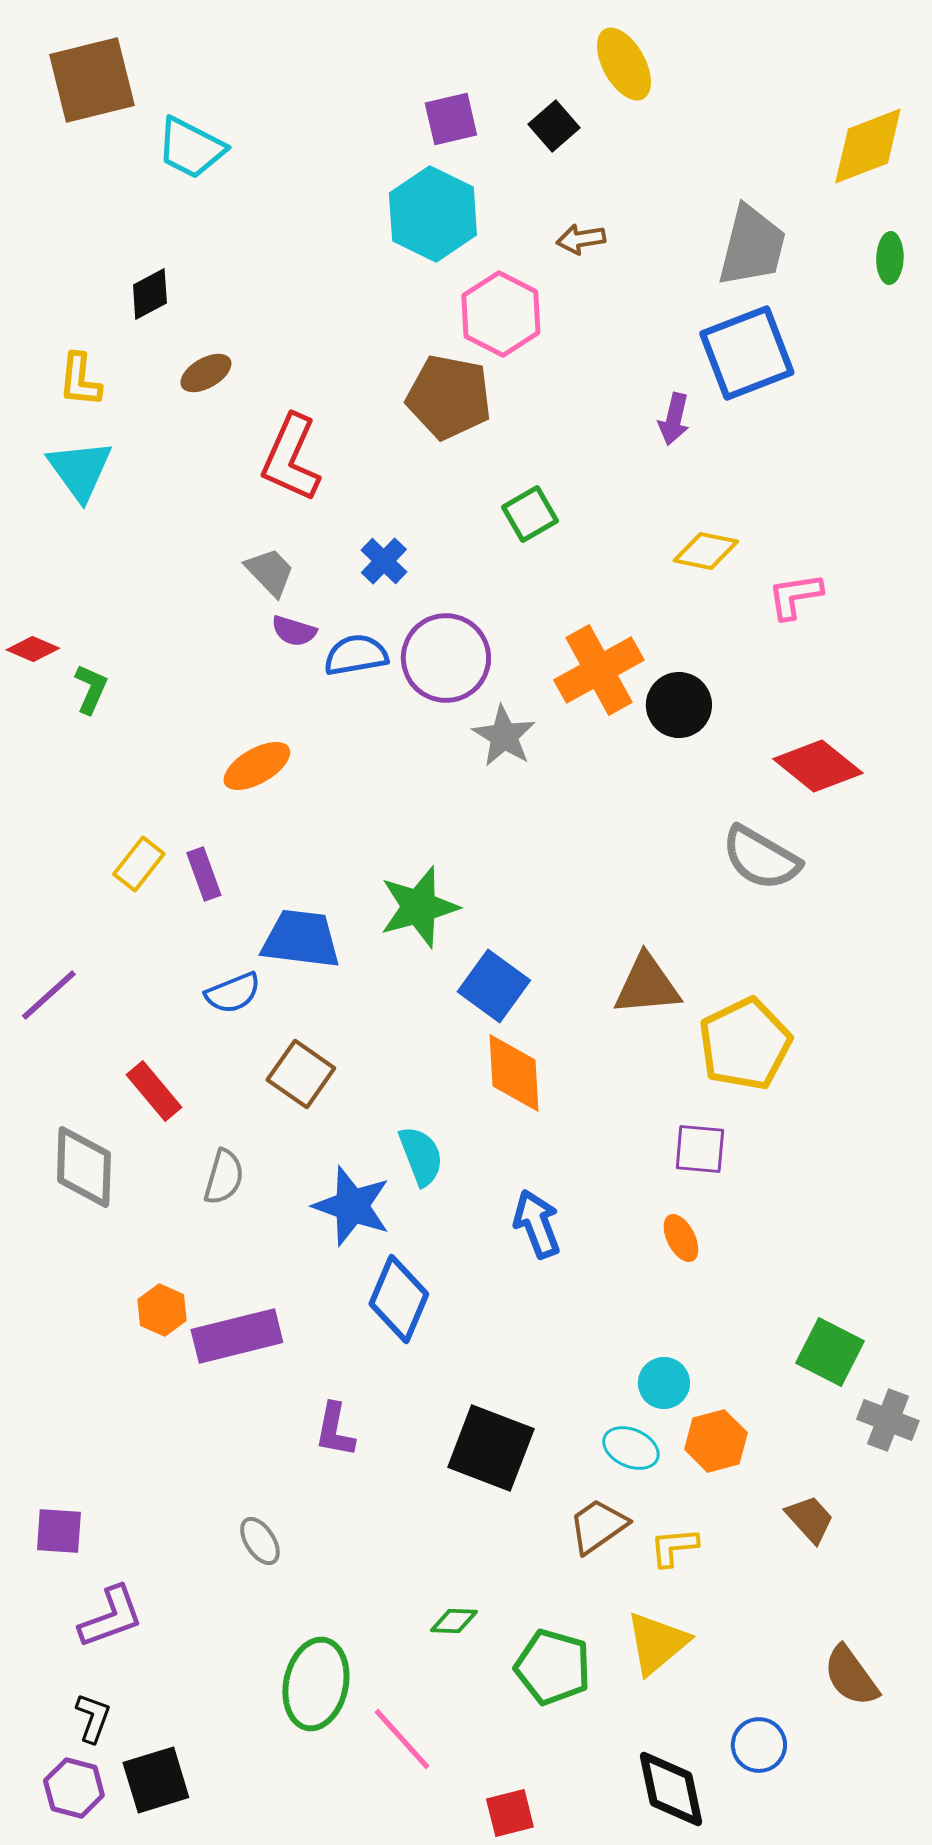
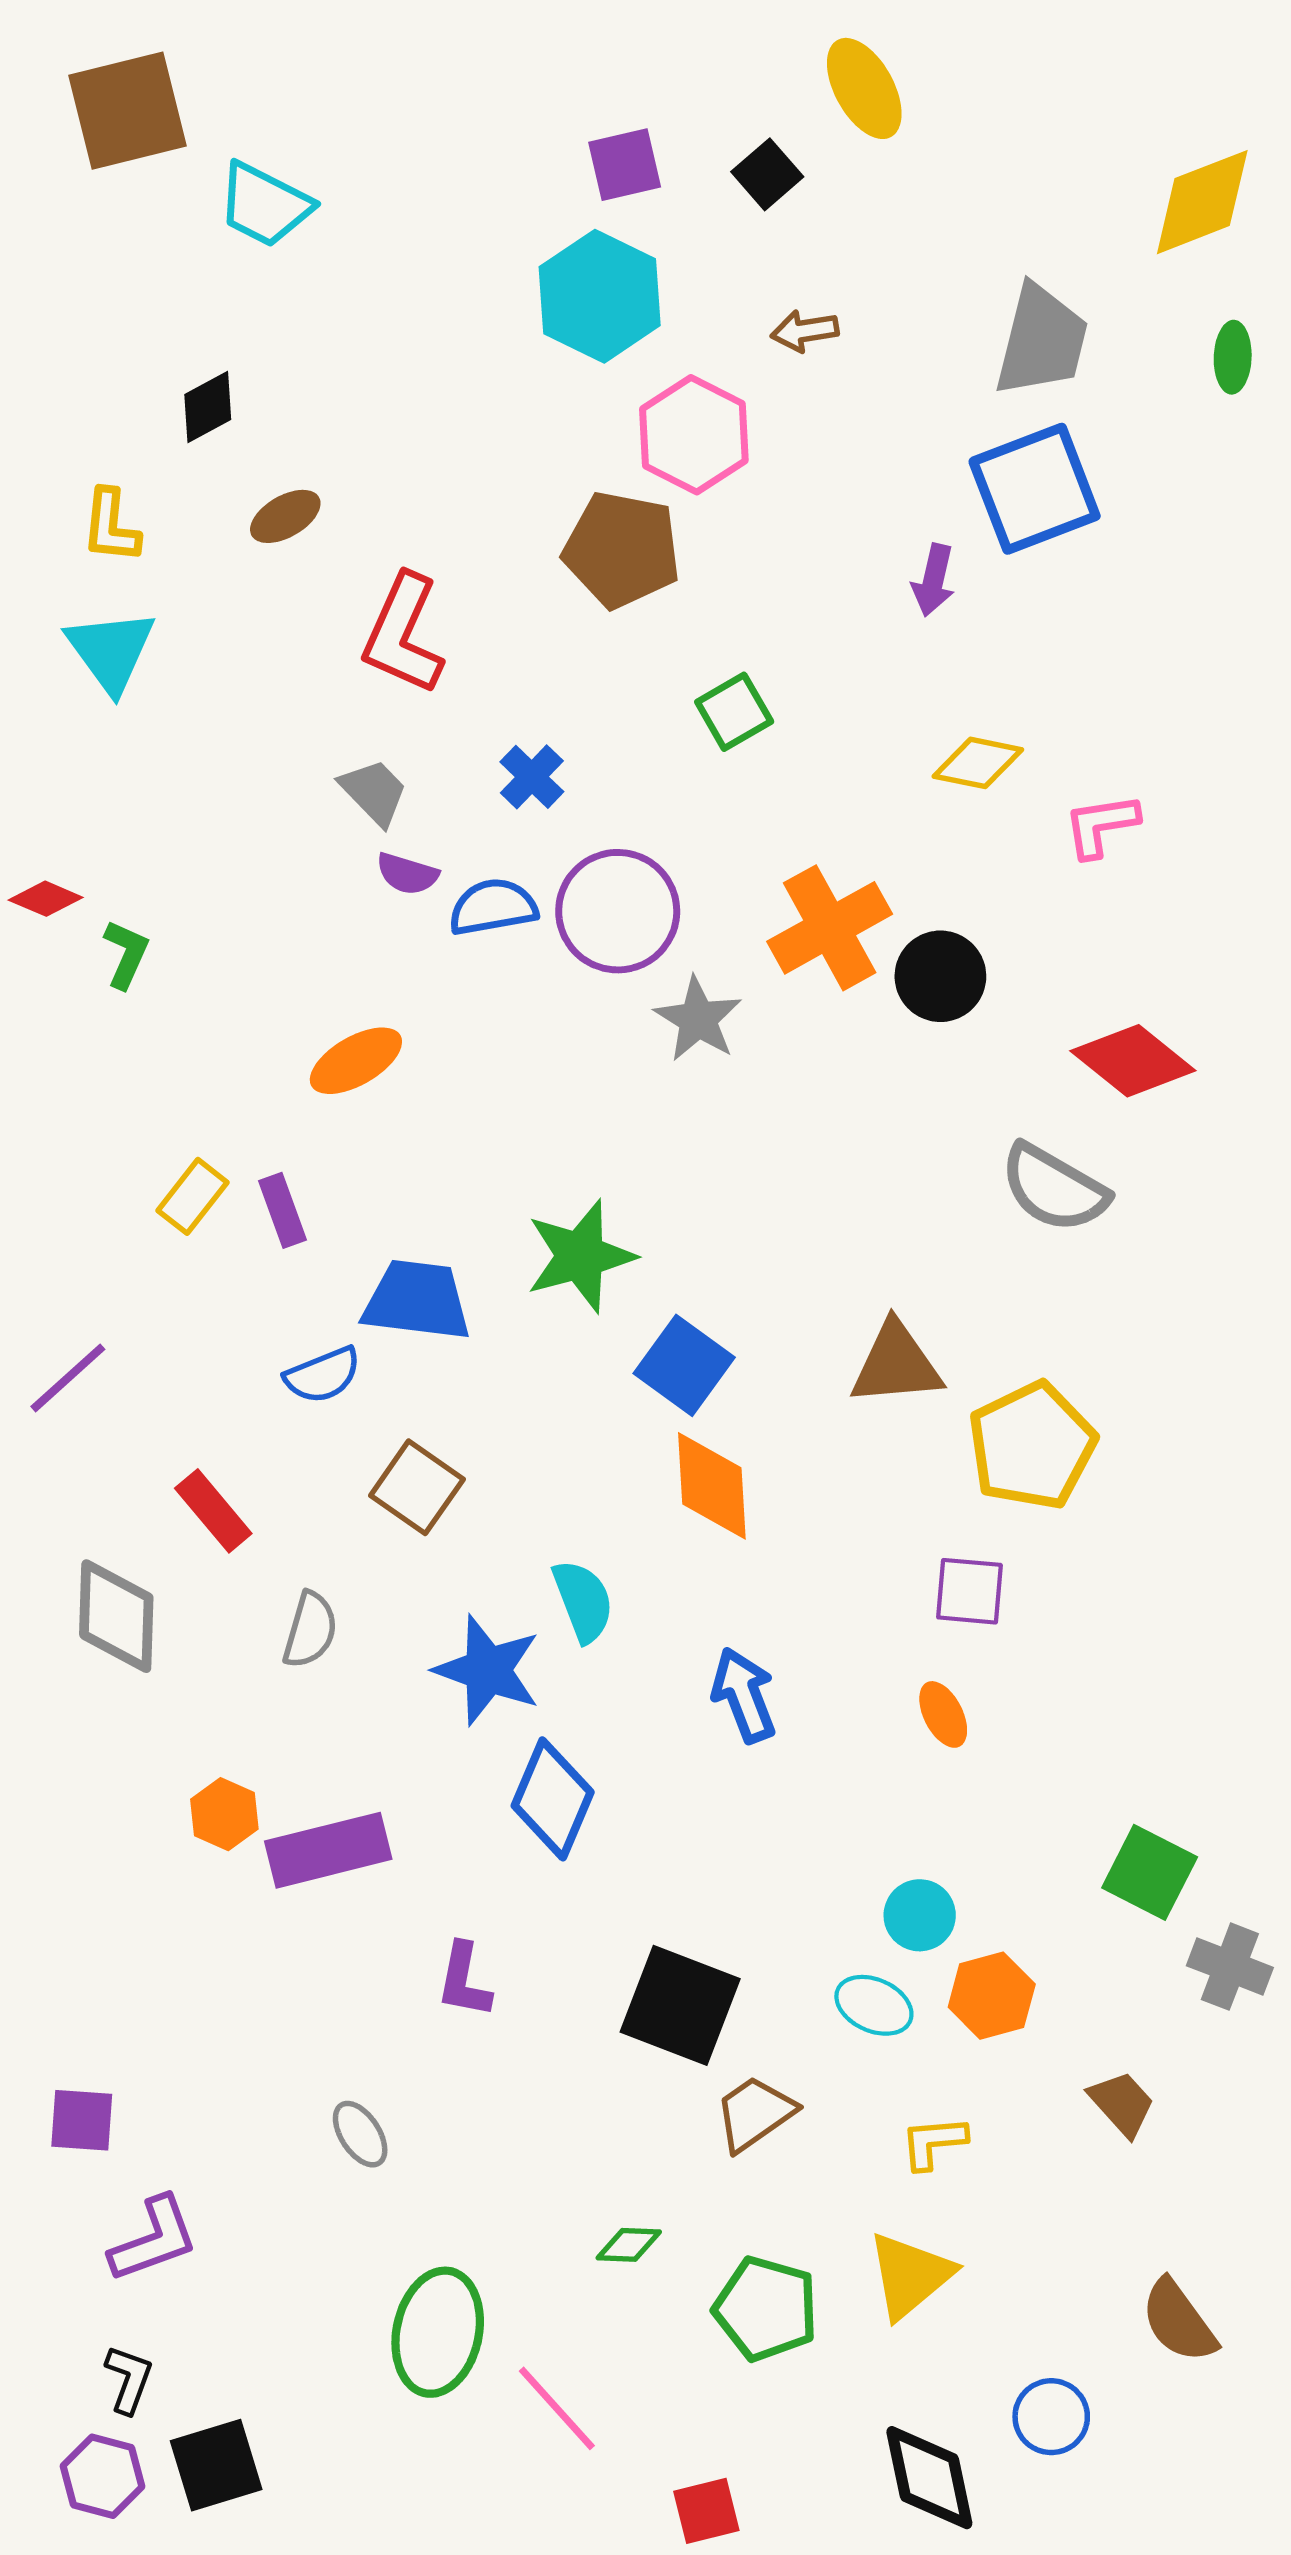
brown trapezoid: (598, 1526) -> (755, 2113), moved

